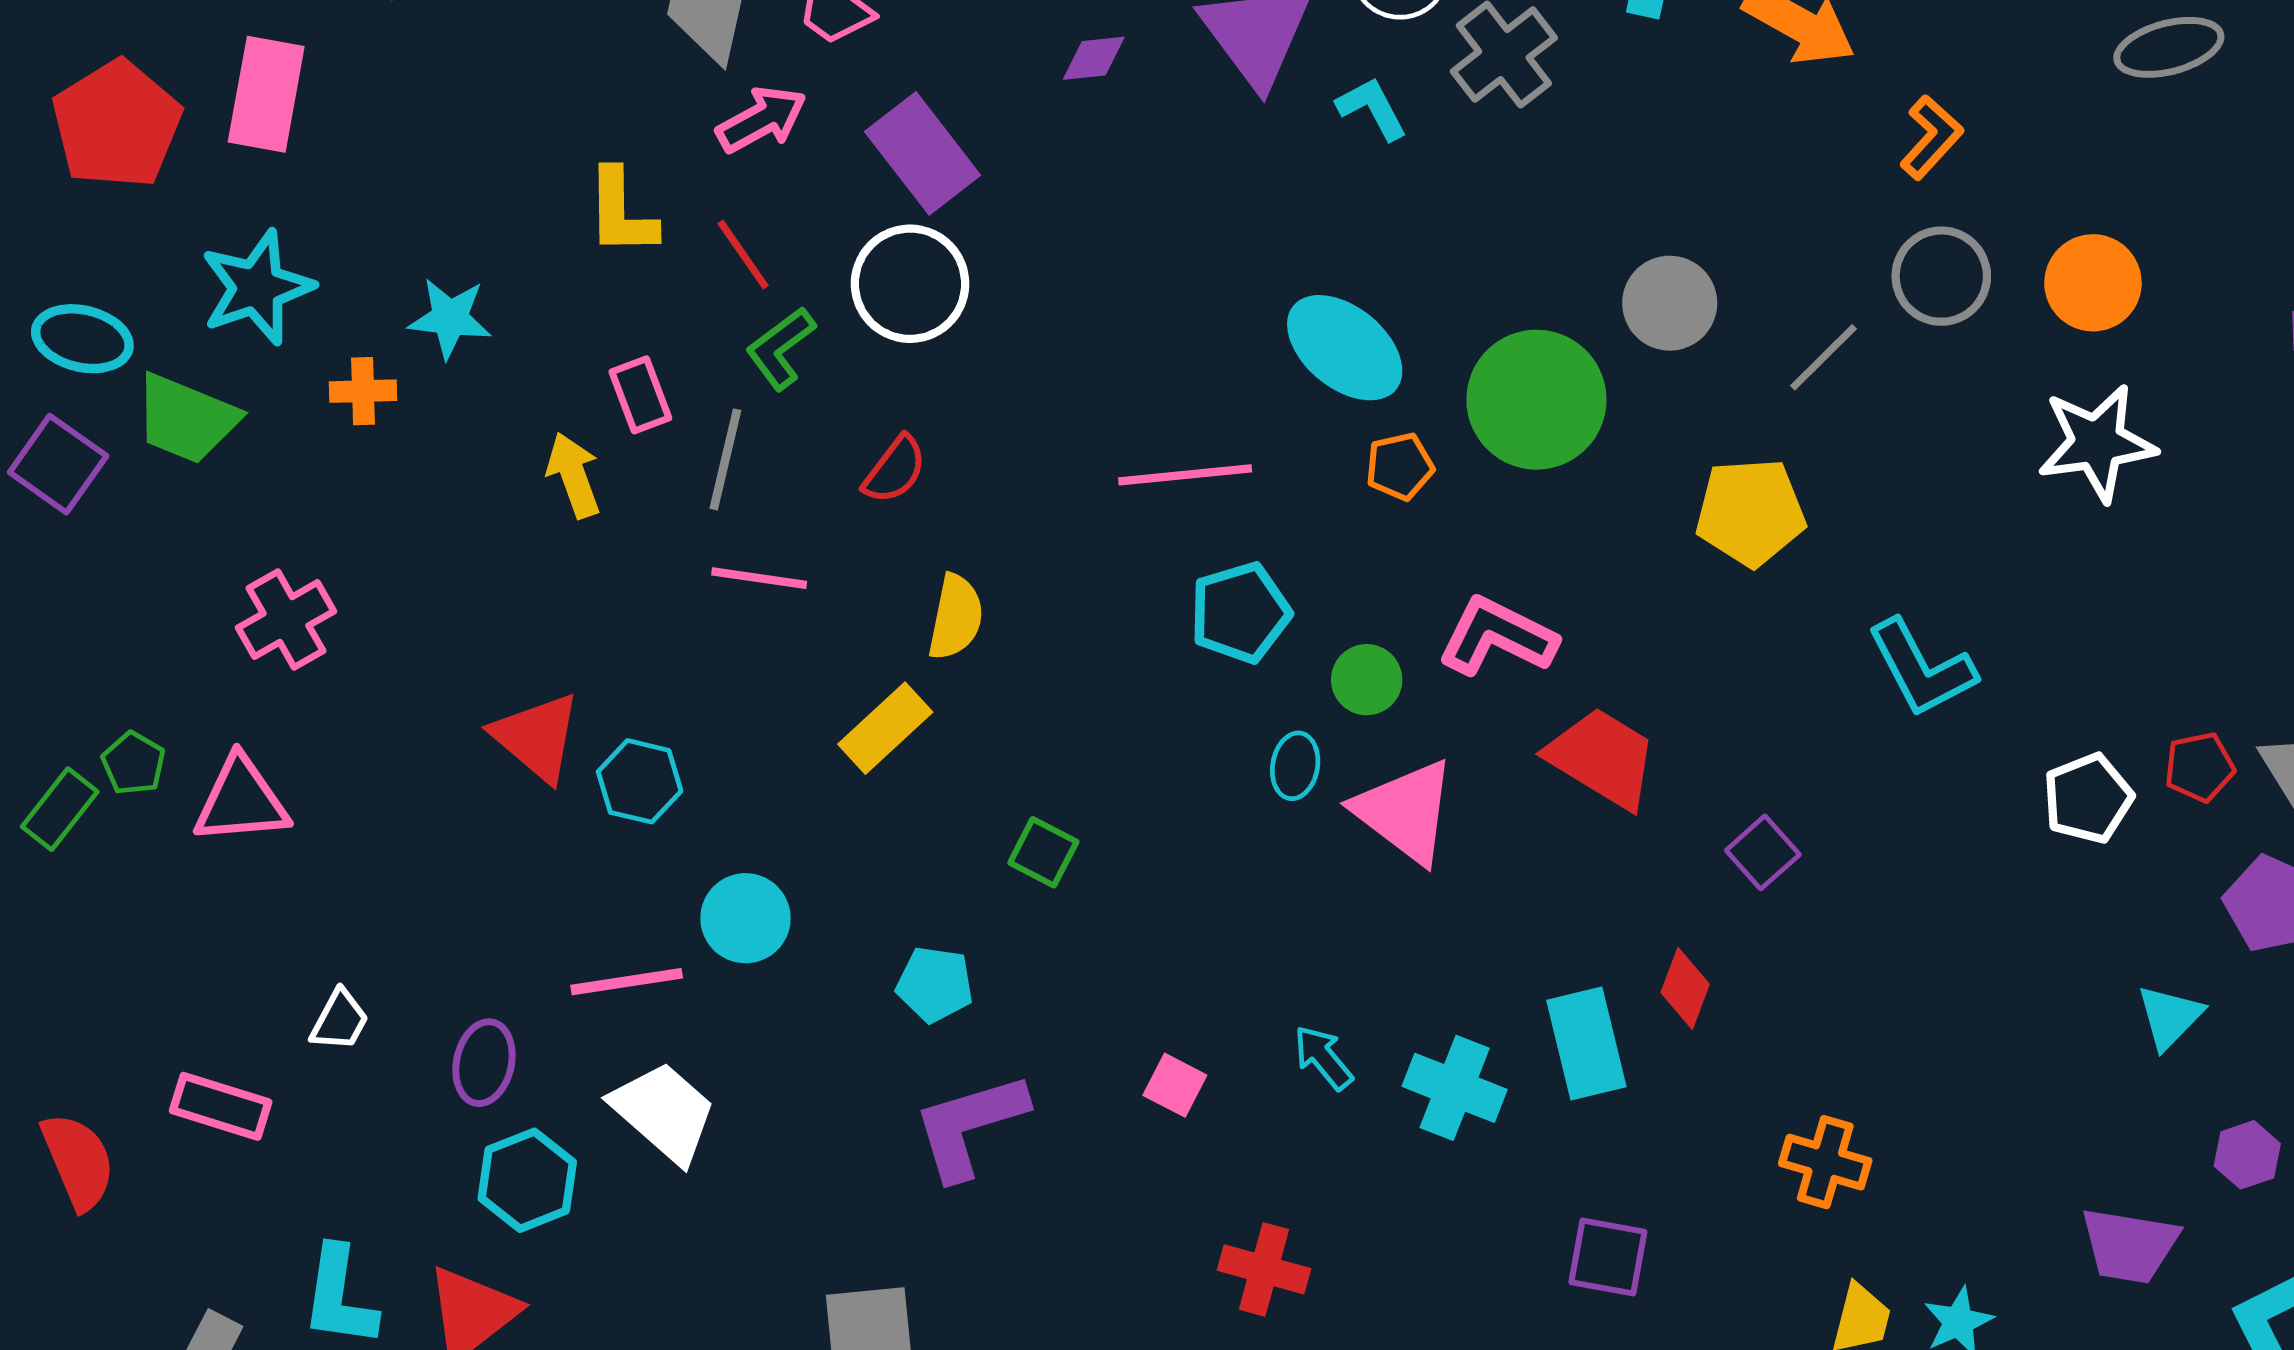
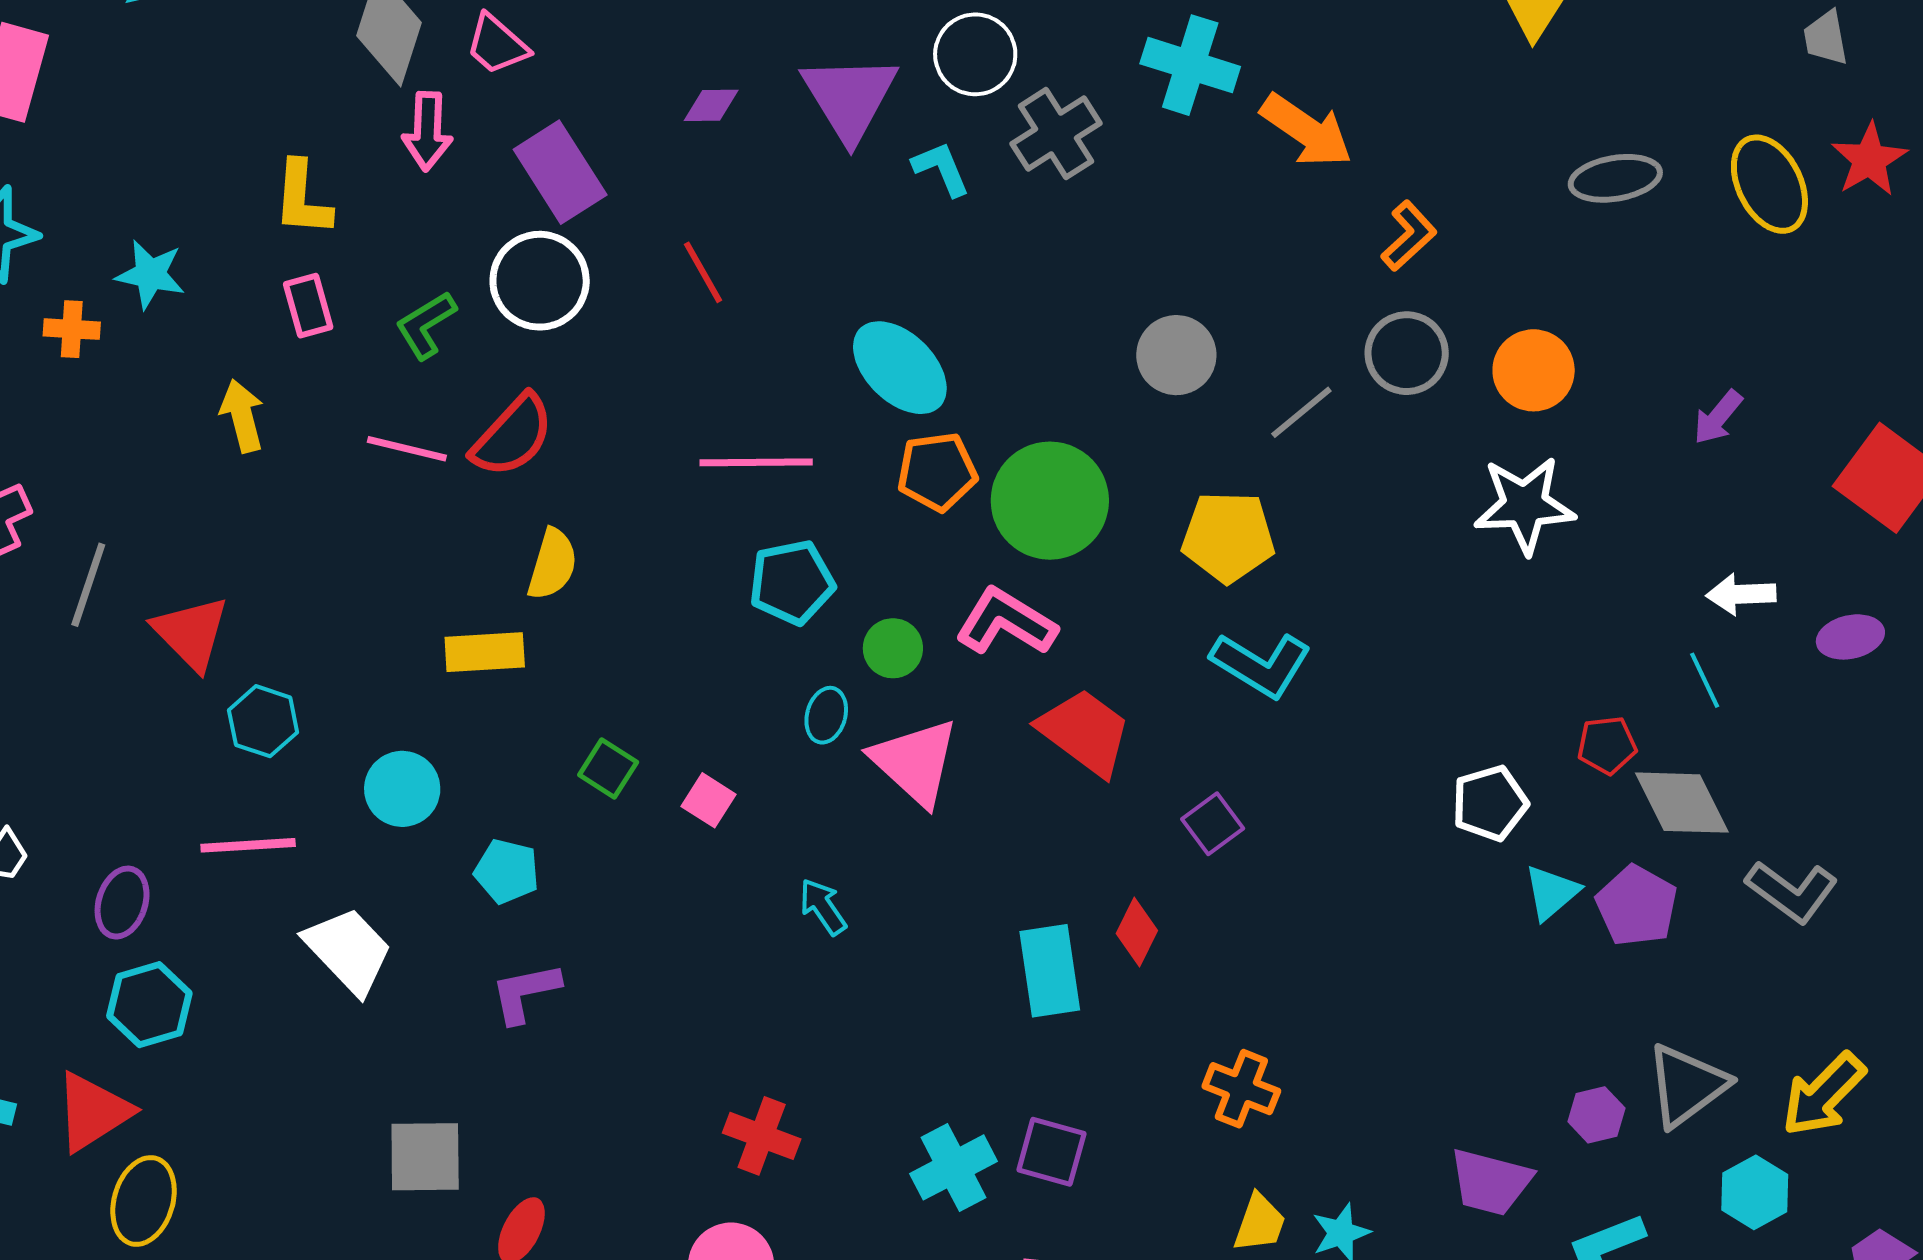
pink arrow: (762, 119) -> (427, 131), turned 116
red line: (743, 254) -> (703, 272), moved
pink rectangle: (640, 395) -> (308, 306), moved
green circle: (1536, 400) -> (1050, 501), moved
gray line: (725, 459) -> (88, 585), moved
orange pentagon: (1400, 466) -> (937, 472), size x1.4
red semicircle: (895, 470) -> (513, 436), size x1.5
pink line: (759, 578) -> (407, 449), moved
cyan L-shape: (1921, 668) -> (1261, 665), moved, turned -36
yellow rectangle: (885, 728) -> (485, 652), turned 34
red pentagon: (2199, 767) -> (1607, 745), moved
cyan hexagon: (640, 781) -> (263, 721), moved
cyan circle: (745, 918) -> (402, 789), moved
cyan triangle: (2170, 1017) -> (1552, 893), moved
cyan arrow: (1323, 1058) -> (823, 907), moved
pink square: (1175, 1085) -> (709, 800), moved
cyan cross: (1455, 1088) -> (953, 1167), moved, turned 36
white trapezoid: (664, 1112) -> (348, 950), moved
purple L-shape: (970, 1126) -> (525, 993), size x0.7

